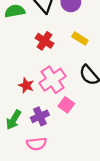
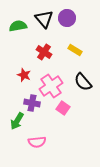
red star: (26, 85) -> (24, 75), moved
purple cross: (40, 116) -> (32, 103), moved, turned 35

